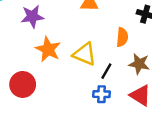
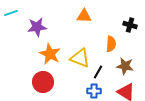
red circle: (23, 84) -> (43, 82), moved

